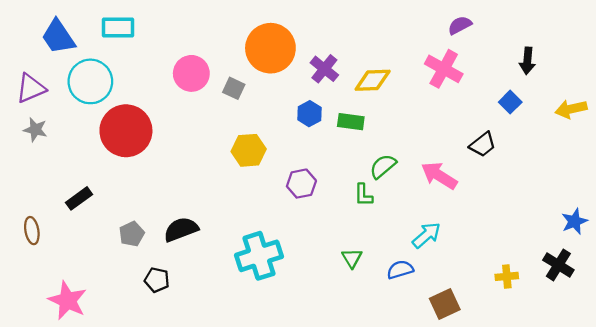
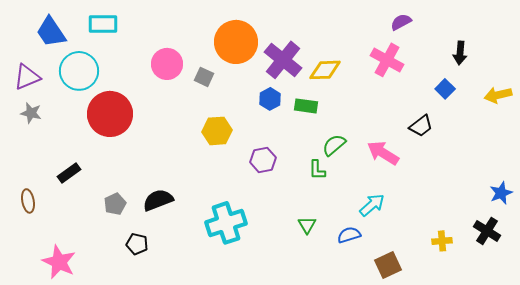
purple cross: (324, 69) -> (283, 60), size x1.5

